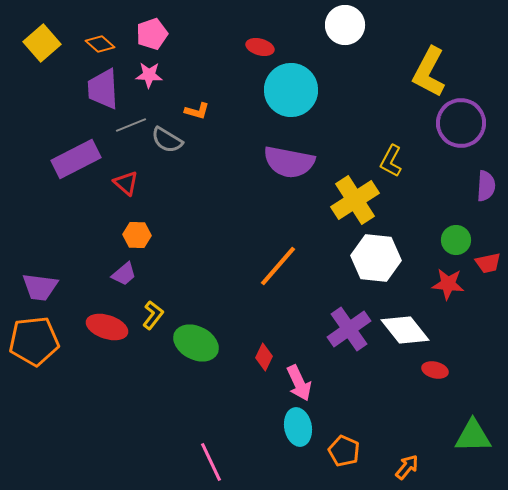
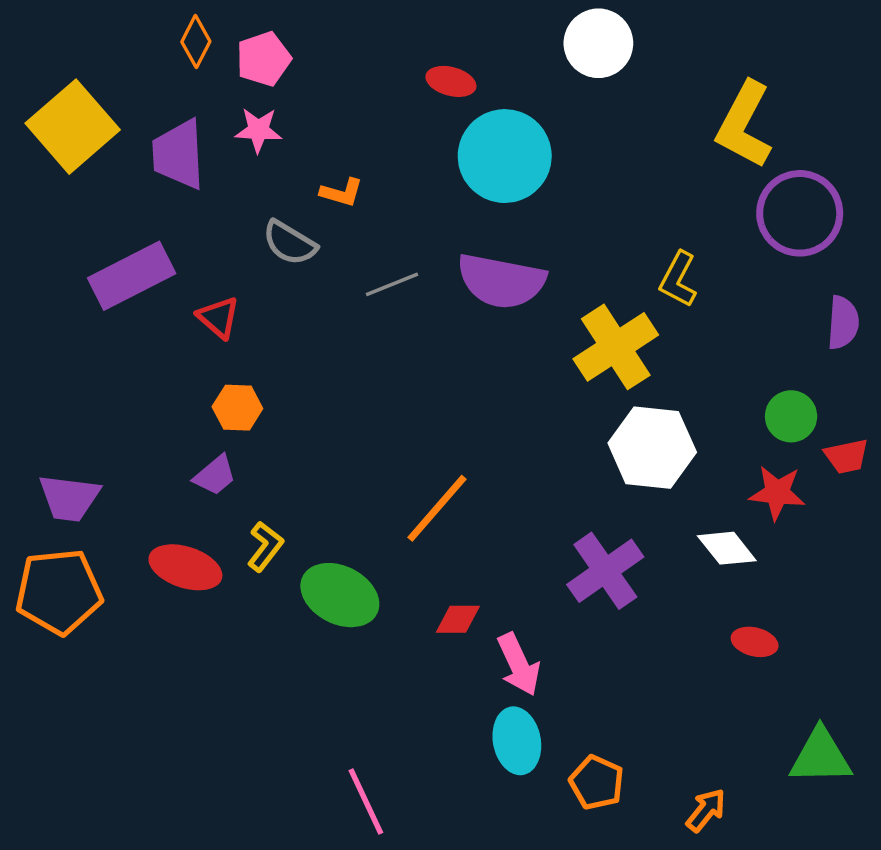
yellow square: (42, 43) -> (73, 127), moved, size x1.4
orange diamond: (100, 44) -> (196, 42), moved, turned 76
gray line: (131, 125) -> (392, 284), moved
orange line: (278, 266) -> (437, 508), moved
white diamond: (405, 330) -> (727, 548), moved, size x0.7
red diamond: (264, 357) -> (458, 619), turned 64

